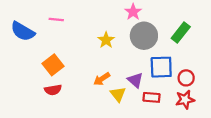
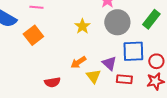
orange square: (53, 65) -> (33, 35), moved
red semicircle: (53, 90) -> (52, 82), moved

